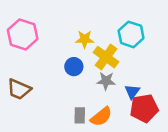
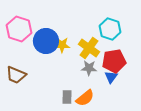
yellow star: (85, 39) -> (62, 45), moved
blue circle: (74, 67) -> (46, 41), moved, size x1.6
red pentagon: (144, 108) -> (114, 61), moved

